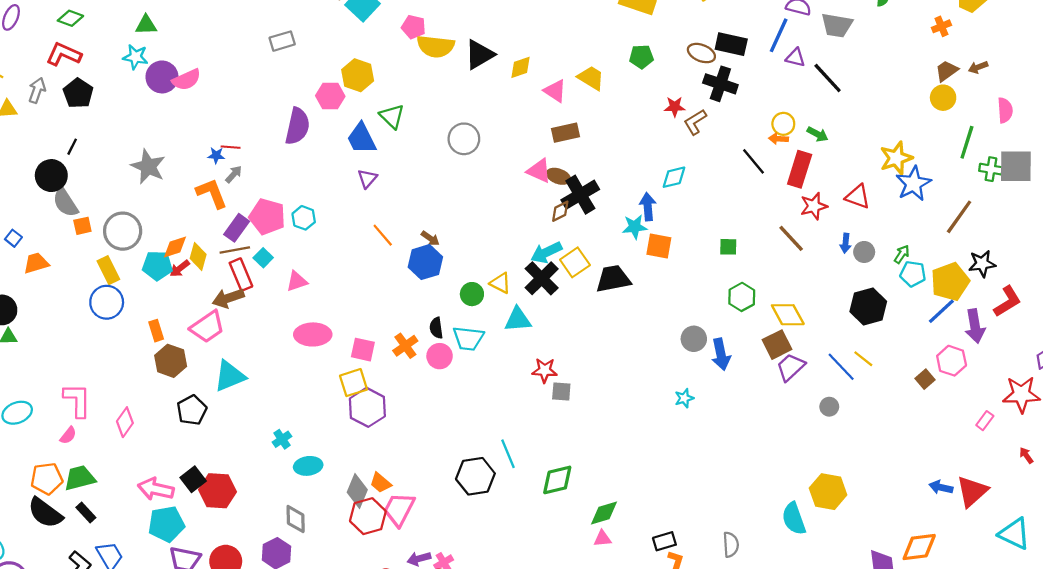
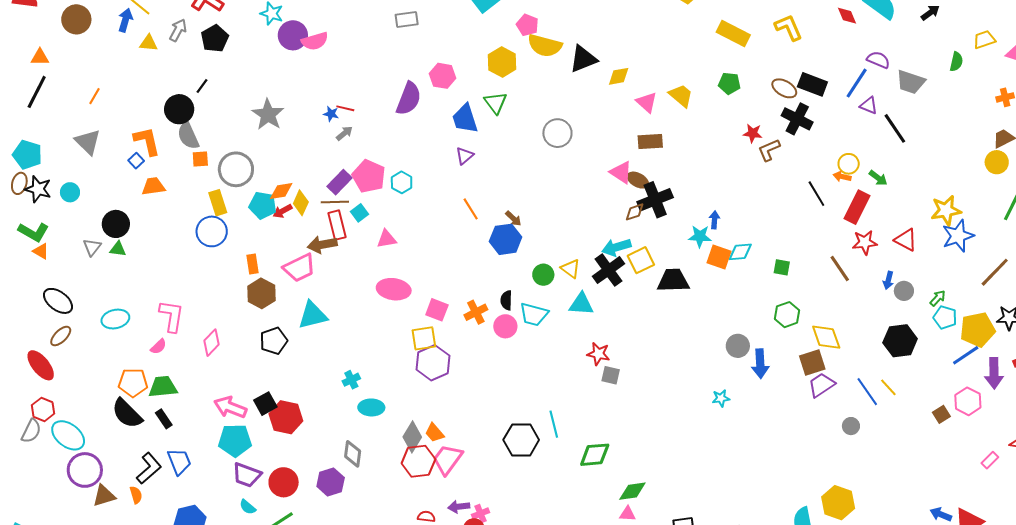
yellow hexagon: (358, 75) -> (502, 62), moved
cyan diamond: (674, 177) -> (740, 252), moved
orange L-shape: (212, 193) -> (147, 141), moved
blue arrow: (648, 207) -> (714, 220), size x0.7

